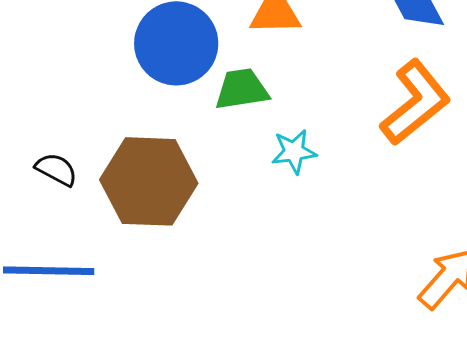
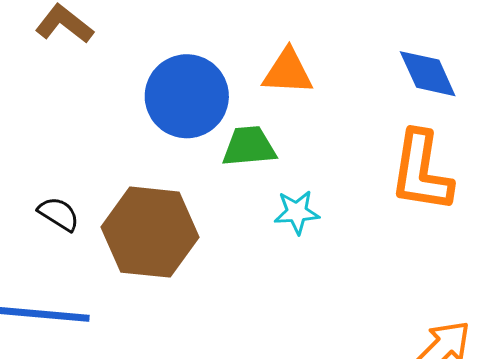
orange L-shape: (415, 103) -> (421, 171), turned 134

